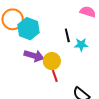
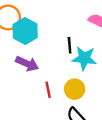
cyan star: (81, 45) -> (84, 58), size x1.5
yellow circle: (52, 61) -> (75, 89), moved

